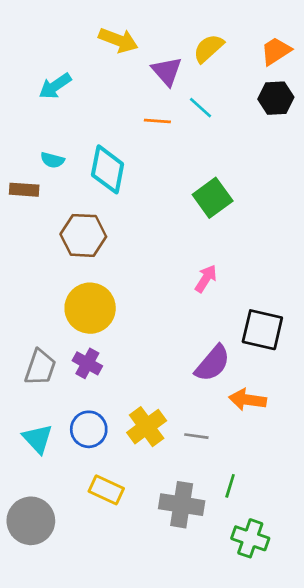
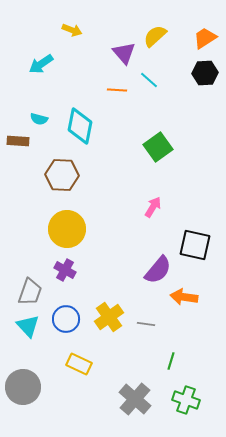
yellow arrow: (118, 40) -> (72, 30), moved, size x0.7
gray trapezoid: (40, 367) -> (30, 292), moved
gray cross: (182, 505) -> (135, 399), moved, turned 32

